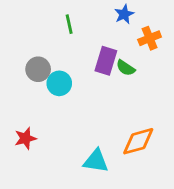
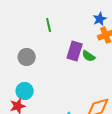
blue star: (124, 14) -> (100, 19), moved
cyan circle: (59, 83) -> (25, 91), moved

